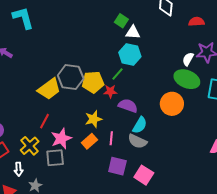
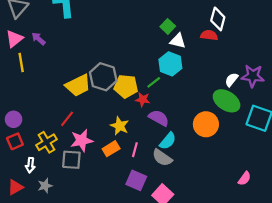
red semicircle: (196, 22) -> (209, 35), moved
yellow star: (93, 119) -> (120, 126), turned 30

